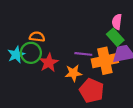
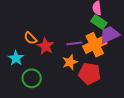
orange semicircle: (37, 37) -> (30, 38), turned -128
green circle: (31, 53) -> (32, 78), moved
red star: (49, 63) -> (46, 46), moved

